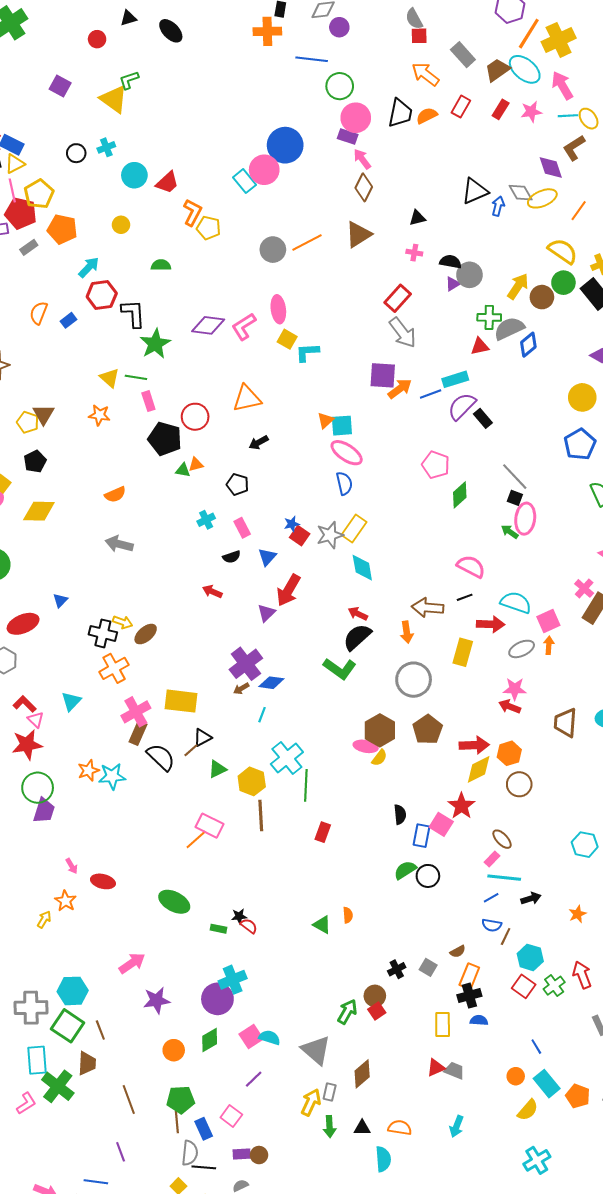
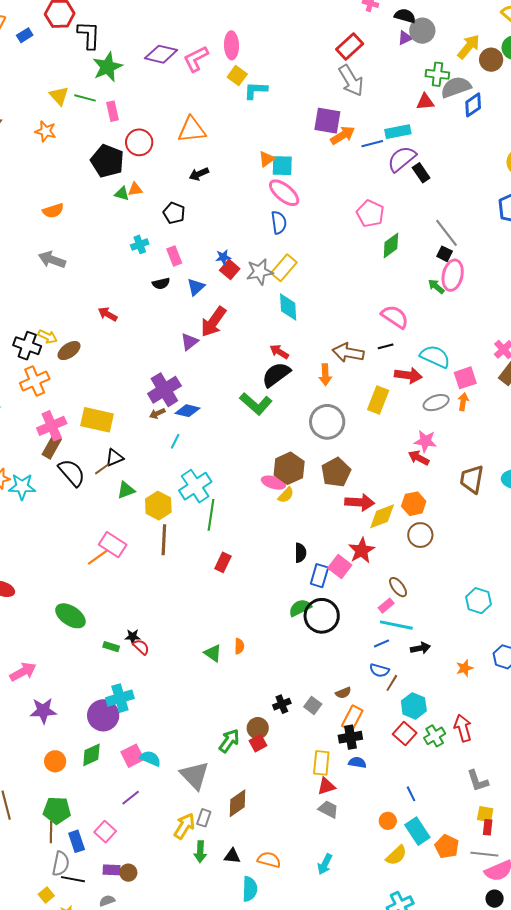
pink rectangle: (148, 401) -> (113, 111), moved
red arrow: (212, 592) -> (108, 314), moved
red arrow: (474, 745) -> (360, 502), moved
black circle: (428, 876) -> (322, 616), size x1.5
red triangle: (436, 1068) -> (326, 786), moved

